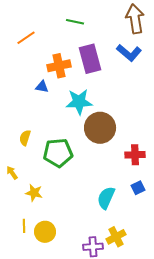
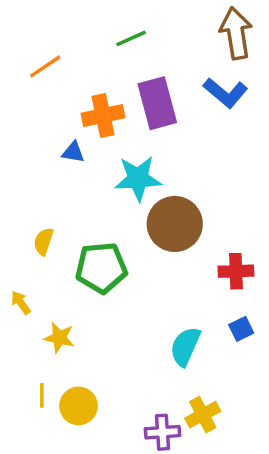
green line: (75, 22) -> (131, 38), turned -36

